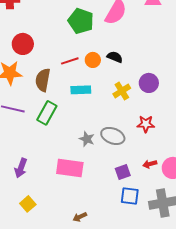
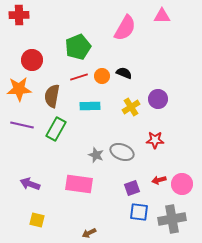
green pentagon: (81, 21) -> (78, 47), moved, turned 30
purple arrow: (21, 168) -> (30, 184), turned 90
yellow square: (28, 204) -> (37, 220), turned -35

